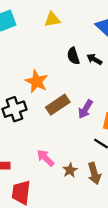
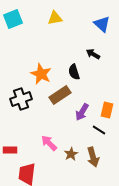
black semicircle: (73, 56) -> (74, 72), moved
purple arrow: (85, 109) -> (82, 112), moved

